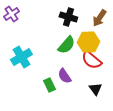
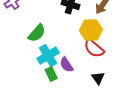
green semicircle: (66, 45) -> (37, 33), moved
cyan cross: (21, 57) -> (48, 56), moved

